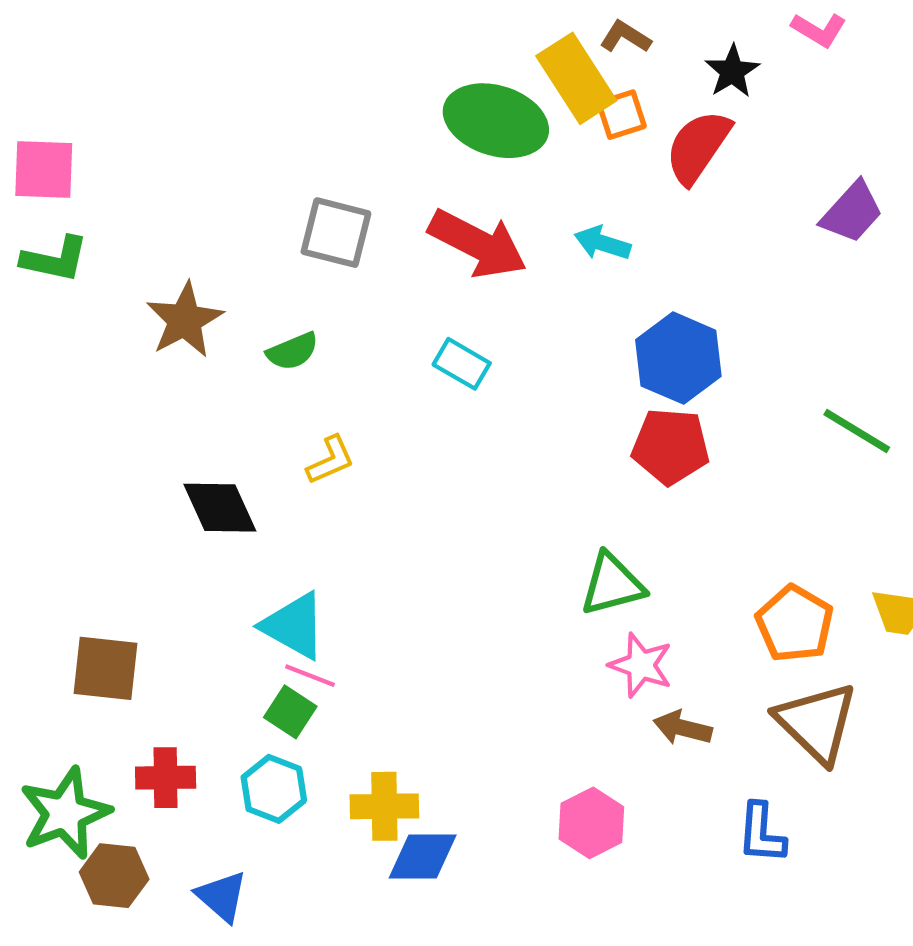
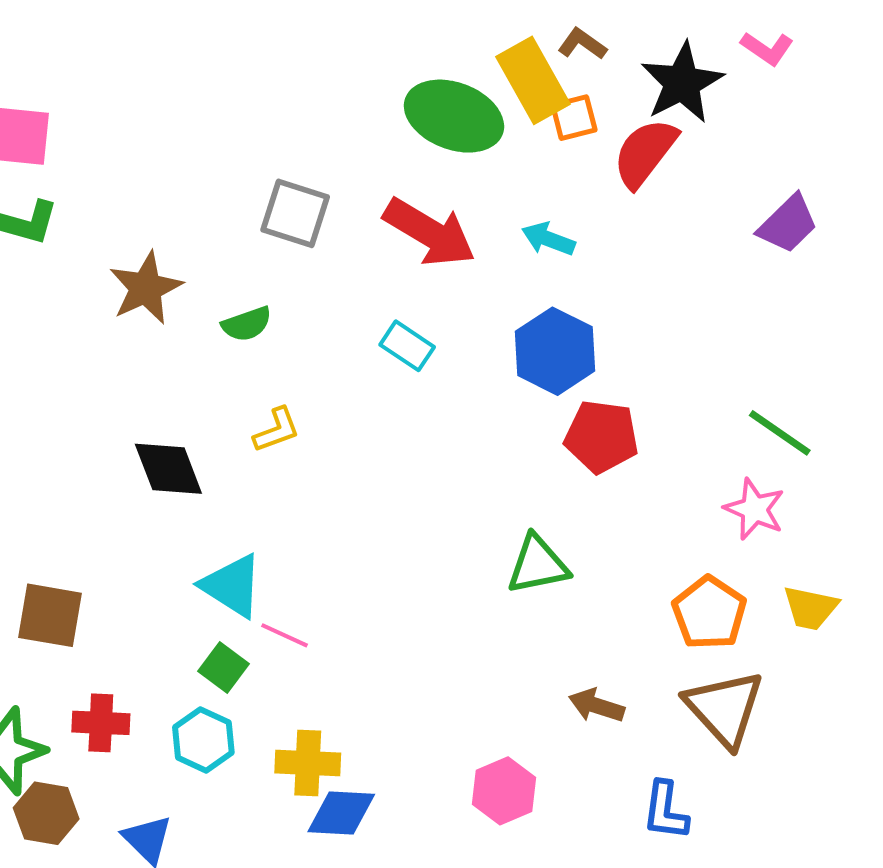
black star: (732, 71) -> (682, 83), size x1.6
blue hexagon: (678, 358) -> (555, 351), moved
pink star: (641, 665) -> (754, 509), moved
pink line: (310, 676) -> (284, 635), moved

